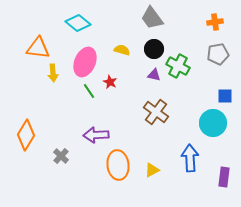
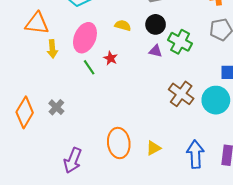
brown cross: (156, 112) -> (181, 94), moved
purple arrow: (96, 135) -> (73, 160), moved, turned -65
gray cross: (61, 156) -> (56, 107), moved
blue arrow: (190, 158) -> (195, 154), moved

